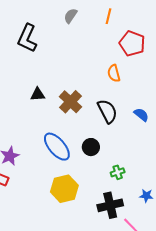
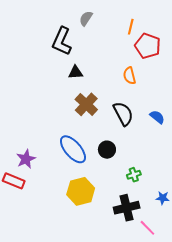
orange line: (108, 16) -> (131, 27), moved
black L-shape: (27, 38) -> (62, 41), moved
black triangle: (38, 94) -> (75, 72), moved

